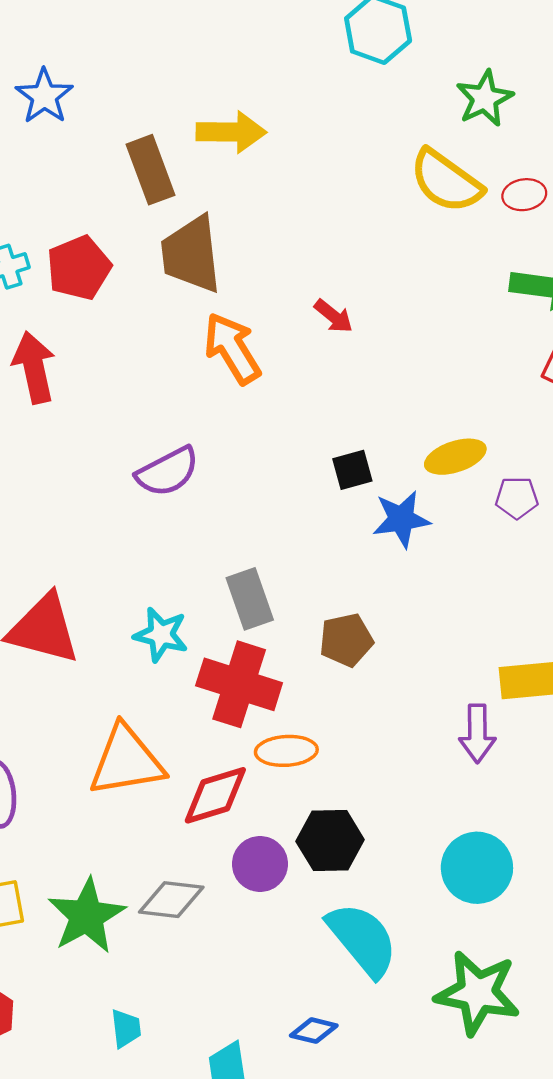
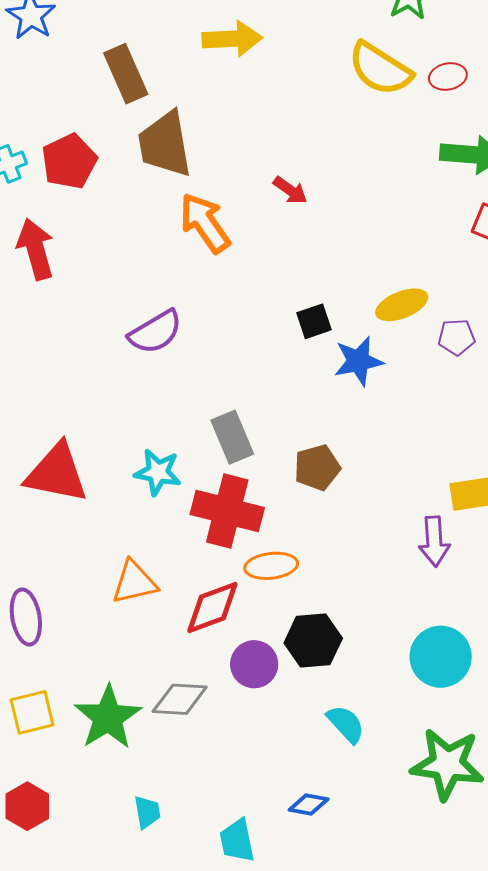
yellow arrow: (231, 132) -> (232, 39), moved
orange triangle: (126, 761) -> (134, 582), size x0.7
cyan semicircle: (362, 939) -> (346, 724), size x0.6

